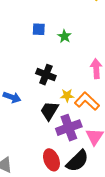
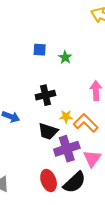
black cross: (46, 75) -> (45, 95), turned -36
black trapezoid: (49, 111) -> (48, 131), turned -105

